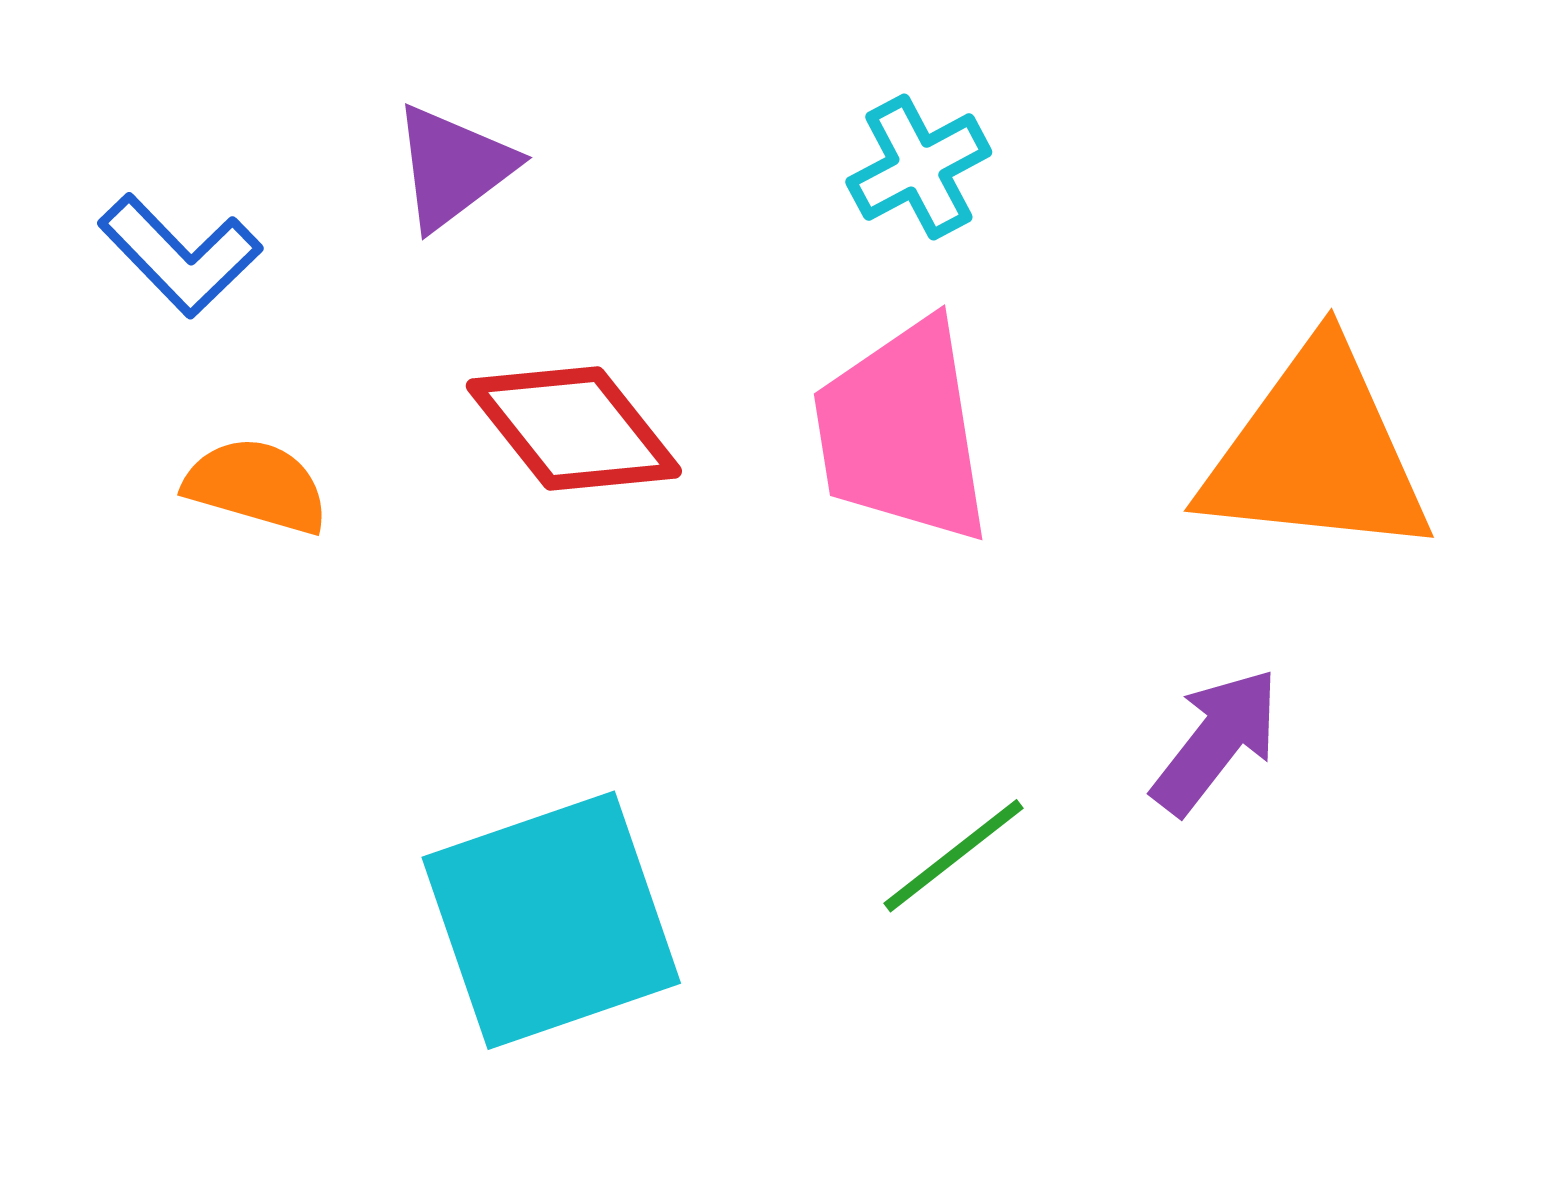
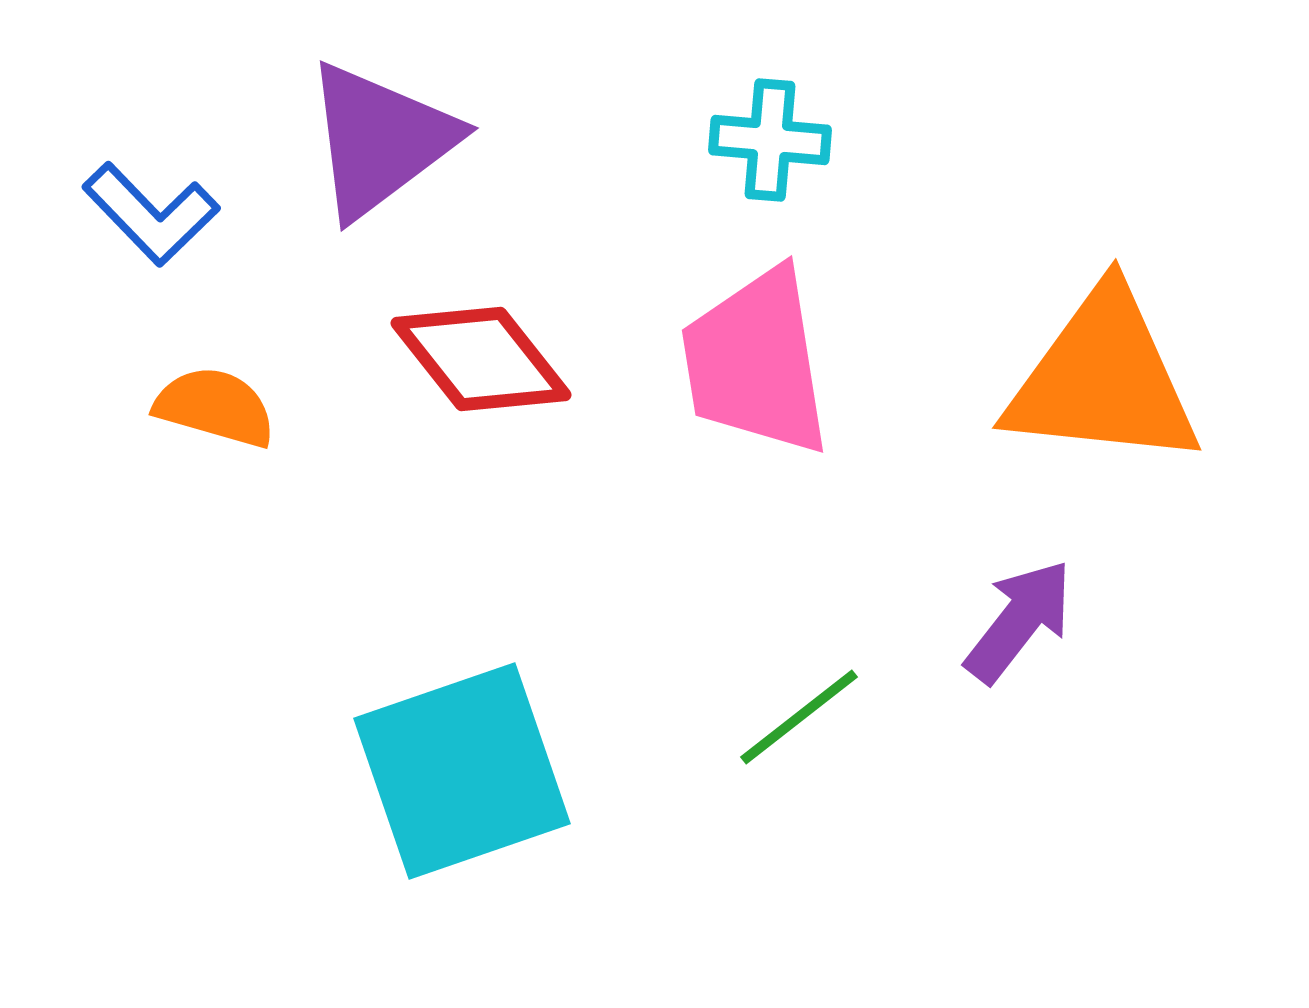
purple triangle: (453, 167) -> (380, 140), size x1.5
cyan cross: (919, 167) -> (770, 140), turned 33

